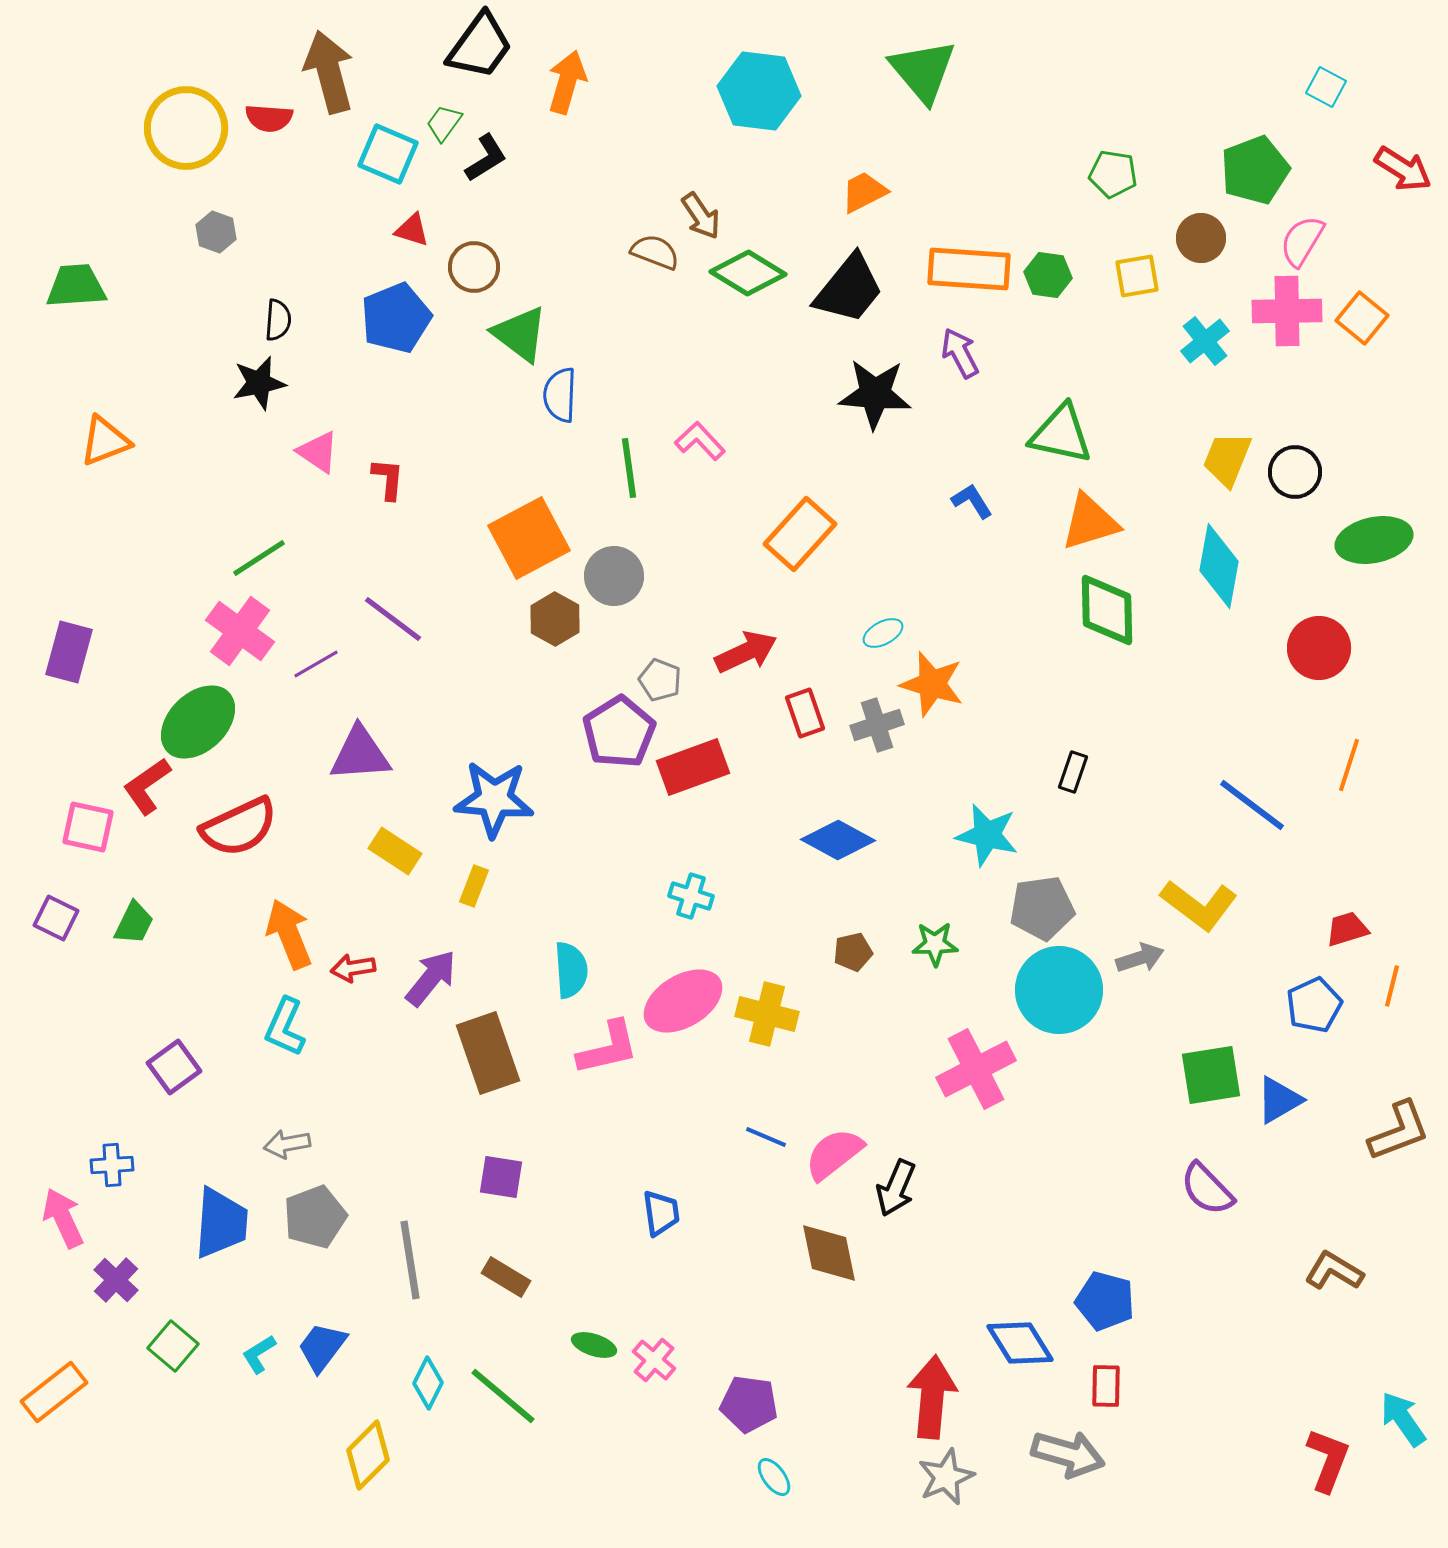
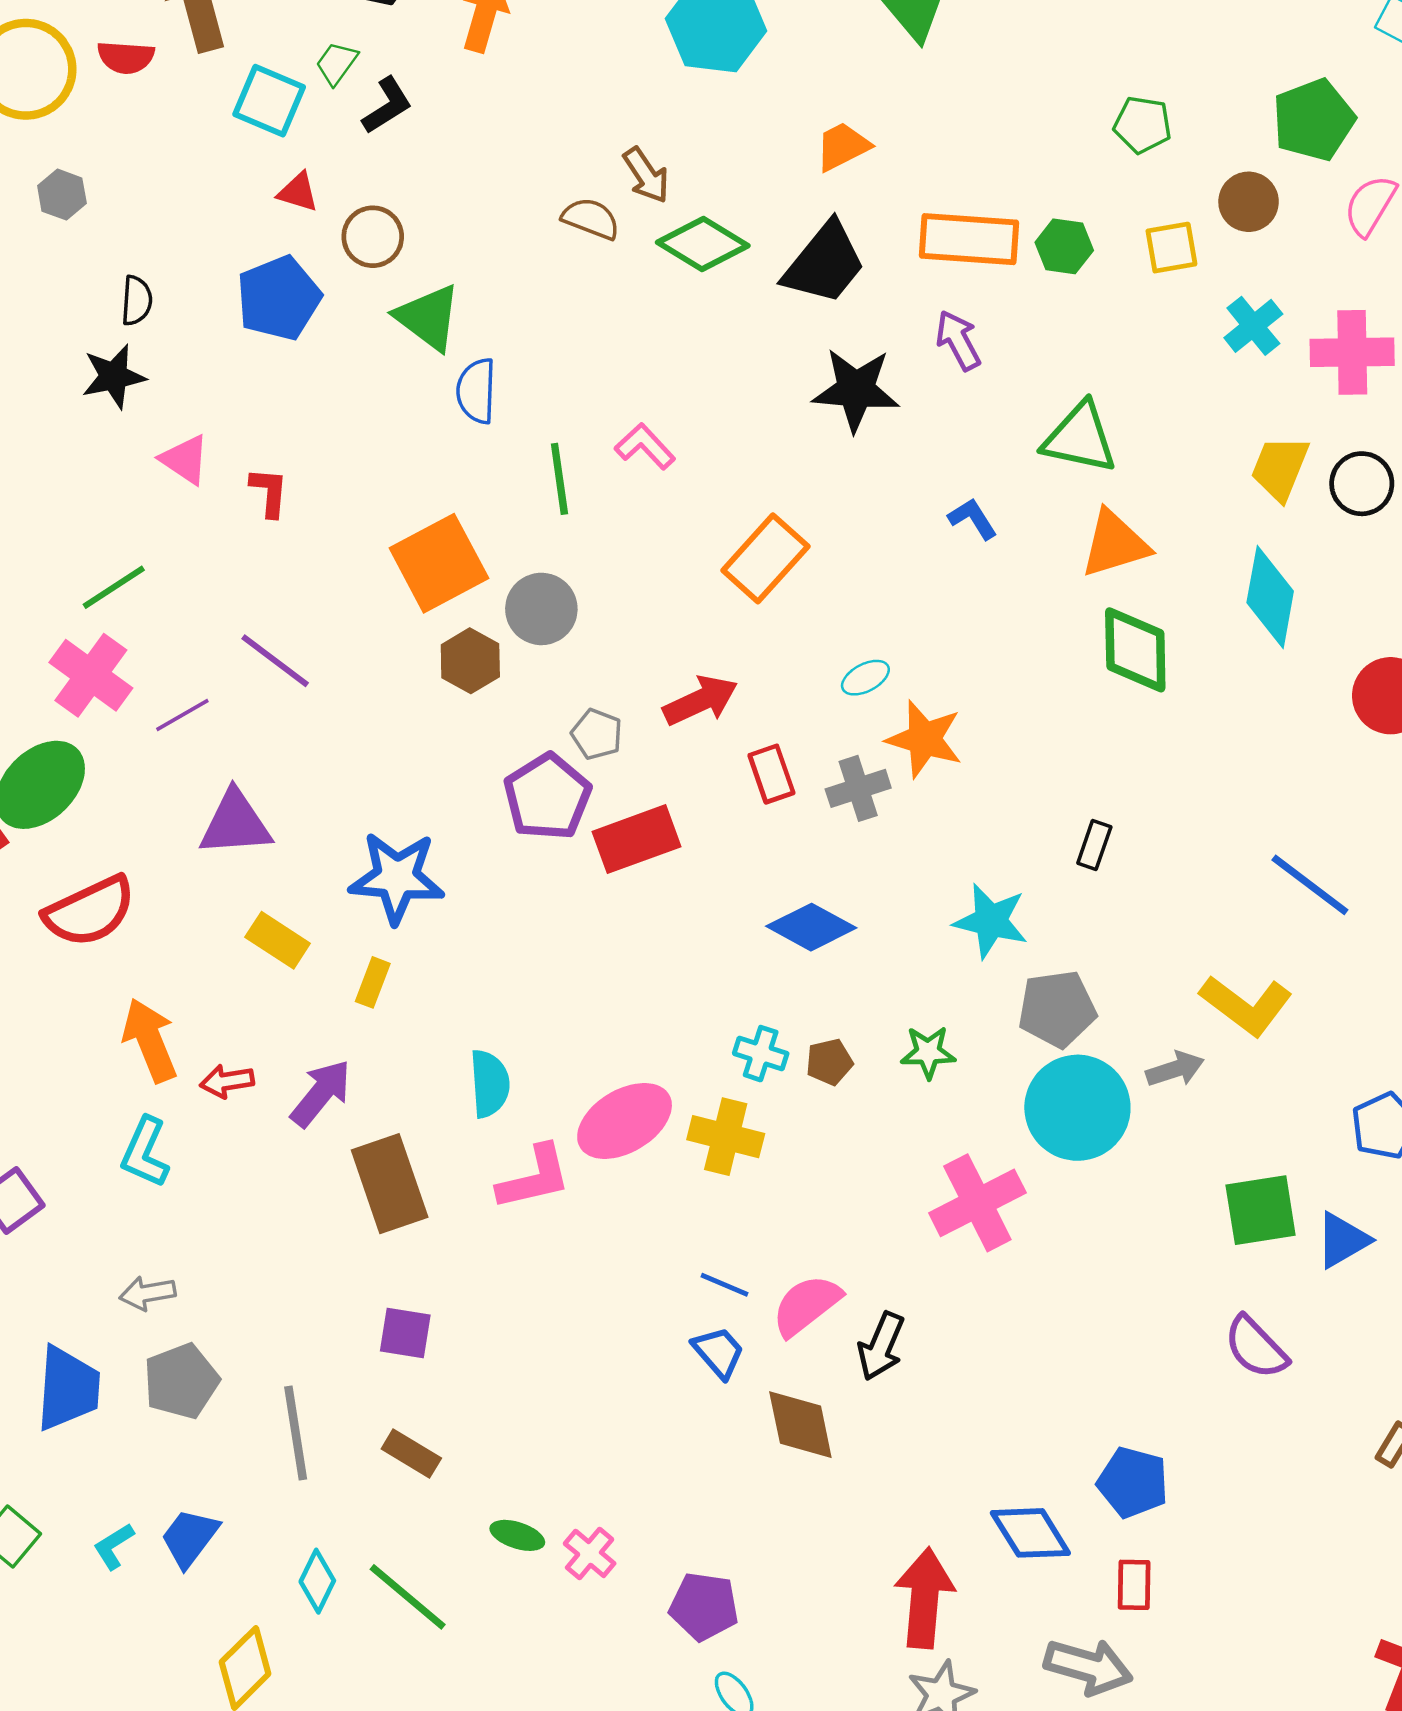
pink cross: (1287, 311) -> (1352, 352), moved
cyan cross: (691, 896) -> (761, 1054), moved
blue trapezoid: (661, 1213) -> (718, 1352), moved, turned -33

